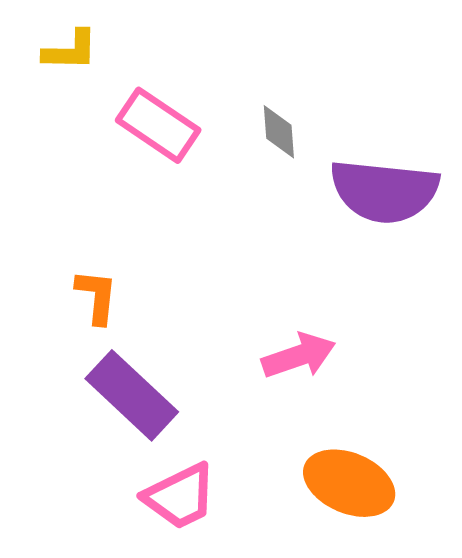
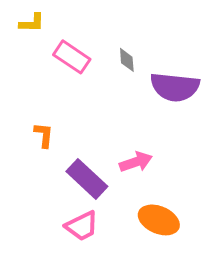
purple rectangle: (132, 395) -> (87, 179), moved

